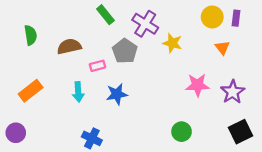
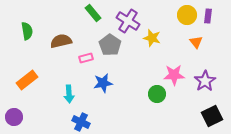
cyan arrow: (78, 92) -> (69, 94), moved
green circle: (182, 132) -> (157, 94), moved

